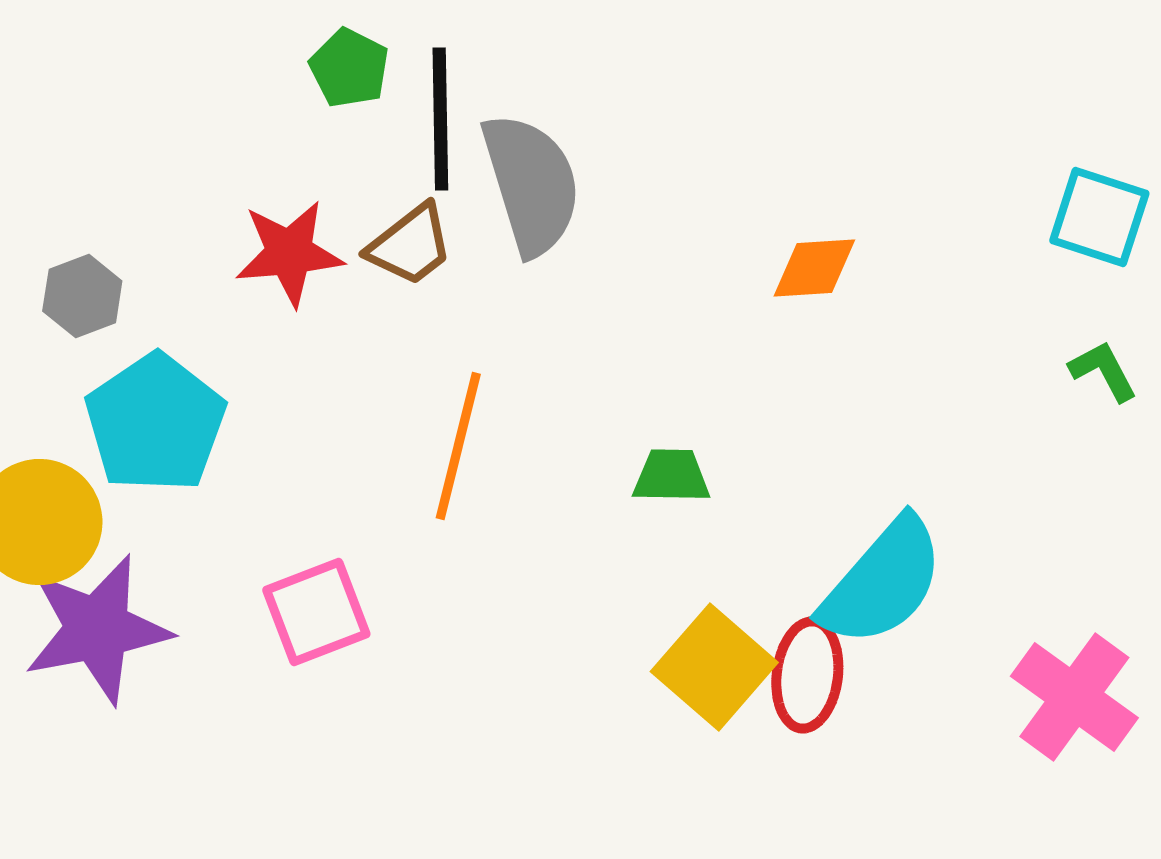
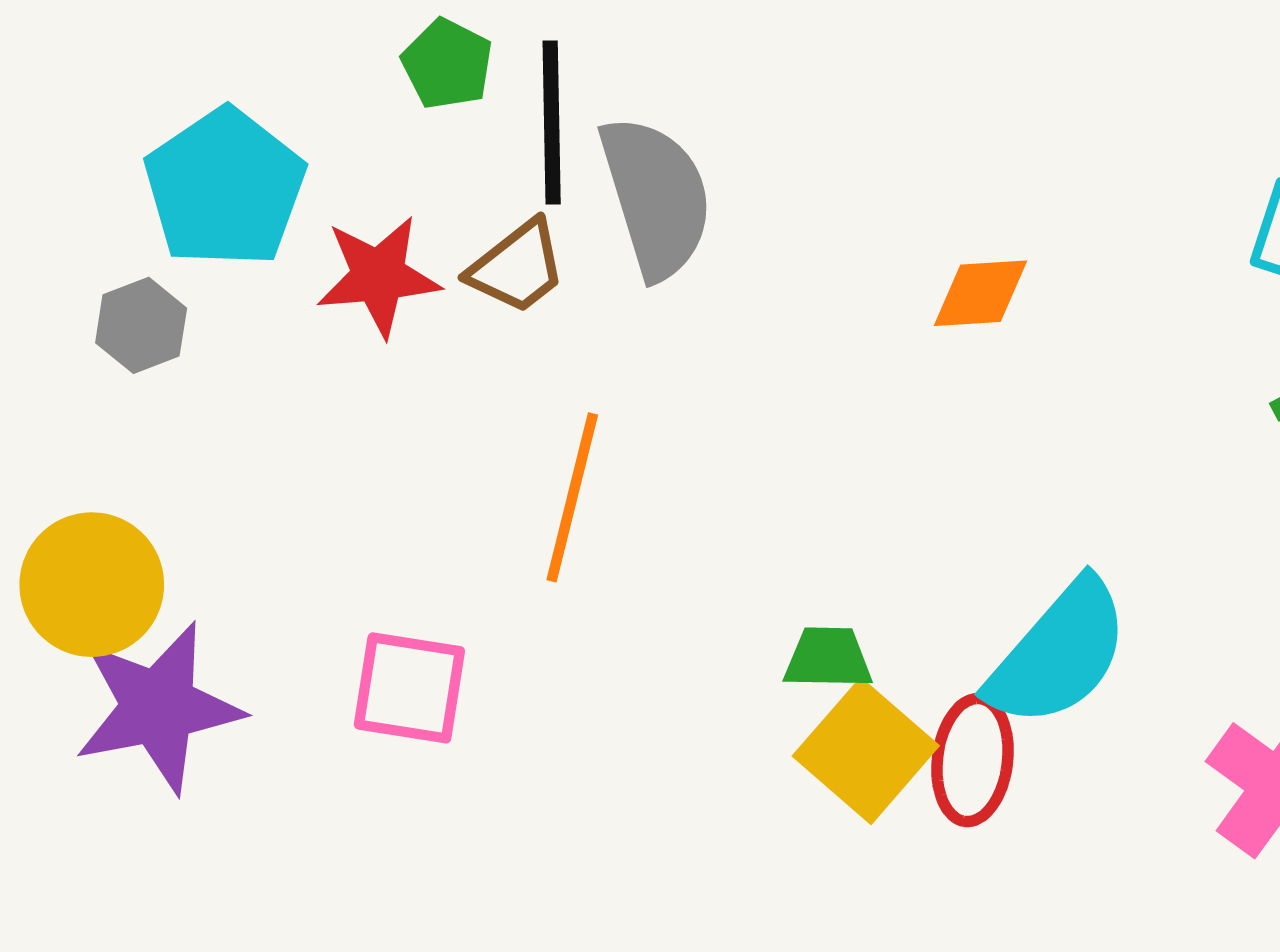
cyan pentagon: (155, 423) -> (225, 188), moved
green trapezoid: (671, 476) -> (828, 658), moved
pink square: (316, 612) -> (409, 688), turned 30

